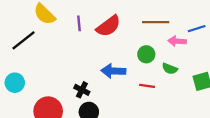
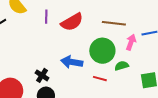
pink arrow: (177, 41) -> (131, 42), turned 98
green circle: (146, 54) -> (102, 51), size x1.6
green semicircle: (170, 69) -> (122, 66), turned 136

